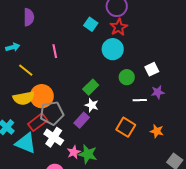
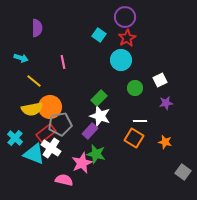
cyan arrow: (13, 47) -> (21, 58), turned 32
white line: (140, 100) -> (140, 121), moved
white star: (92, 105) -> (100, 116), size x1.5
white cross: (54, 137) -> (51, 148), moved
pink star: (74, 152) -> (82, 163), size x1.5
green star: (88, 154) -> (96, 154), moved

